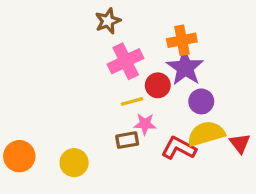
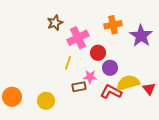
brown star: (108, 21) -> (55, 23), moved
purple star: (185, 68) -> (141, 36), moved
yellow line: (132, 101) -> (68, 63), moved, turned -56
purple circle: (201, 101) -> (110, 68), moved

